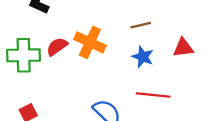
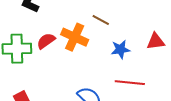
brown line: (141, 25) -> (101, 20), moved, turned 42
blue star: (143, 57) -> (120, 49), turned -30

